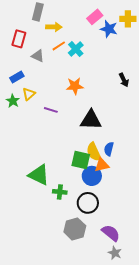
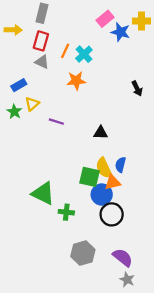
yellow arrow: (54, 27) -> (13, 30), moved
red rectangle: (19, 39) -> (41, 41), moved
orange line: (59, 46) -> (65, 51), turned -32
orange star: (75, 86) -> (76, 81), moved
black triangle: (91, 120) -> (101, 133), size x0.6
black circle: (88, 203) -> (112, 214), moved

